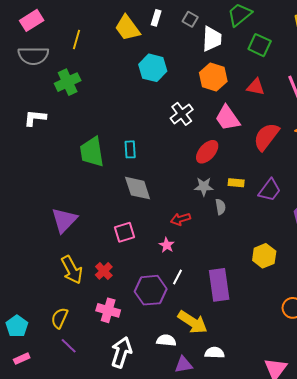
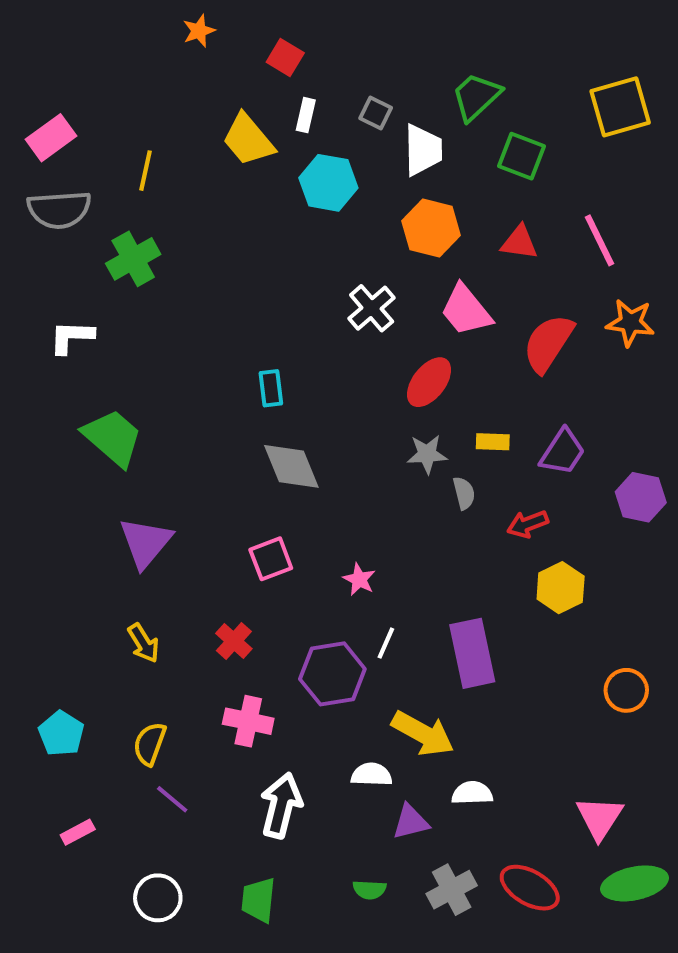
cyan hexagon: (153, 68) -> (328, 183), moved
green trapezoid: (92, 152) -> (113, 438), moved, turned 144
red arrow: (181, 219) -> (528, 524), moved
yellow arrow: (72, 270) -> (143, 643), moved, size x0.7
cyan pentagon: (17, 326) -> (61, 733), moved

